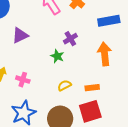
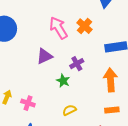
purple triangle: (20, 35) -> (44, 56), moved
orange rectangle: (92, 88) -> (112, 110), moved

